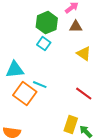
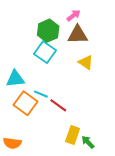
brown triangle: (76, 27) -> (78, 35), size x1.5
cyan square: (44, 44) -> (45, 52), size x1.5
red line: (84, 94) -> (58, 105), moved

